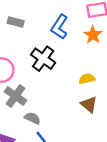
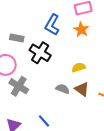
gray rectangle: (16, 22) -> (17, 38), moved
gray semicircle: (32, 118) -> (63, 89), moved

